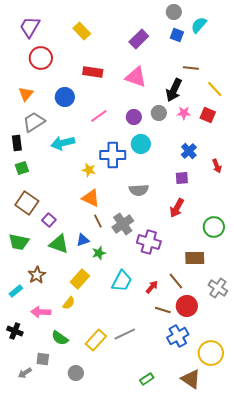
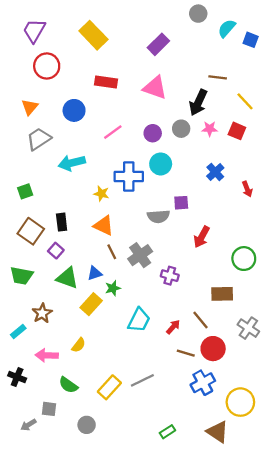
yellow rectangle: (82, 31) -> (93, 35), size x1.4
blue square: (177, 35) -> (251, 40), moved
black rectangle: (17, 143) -> (62, 222), moved
purple square: (182, 178) -> (181, 203), moved
purple cross: (149, 242) -> (170, 276), size x0.7
yellow rectangle: (80, 279) -> (91, 304), moved

